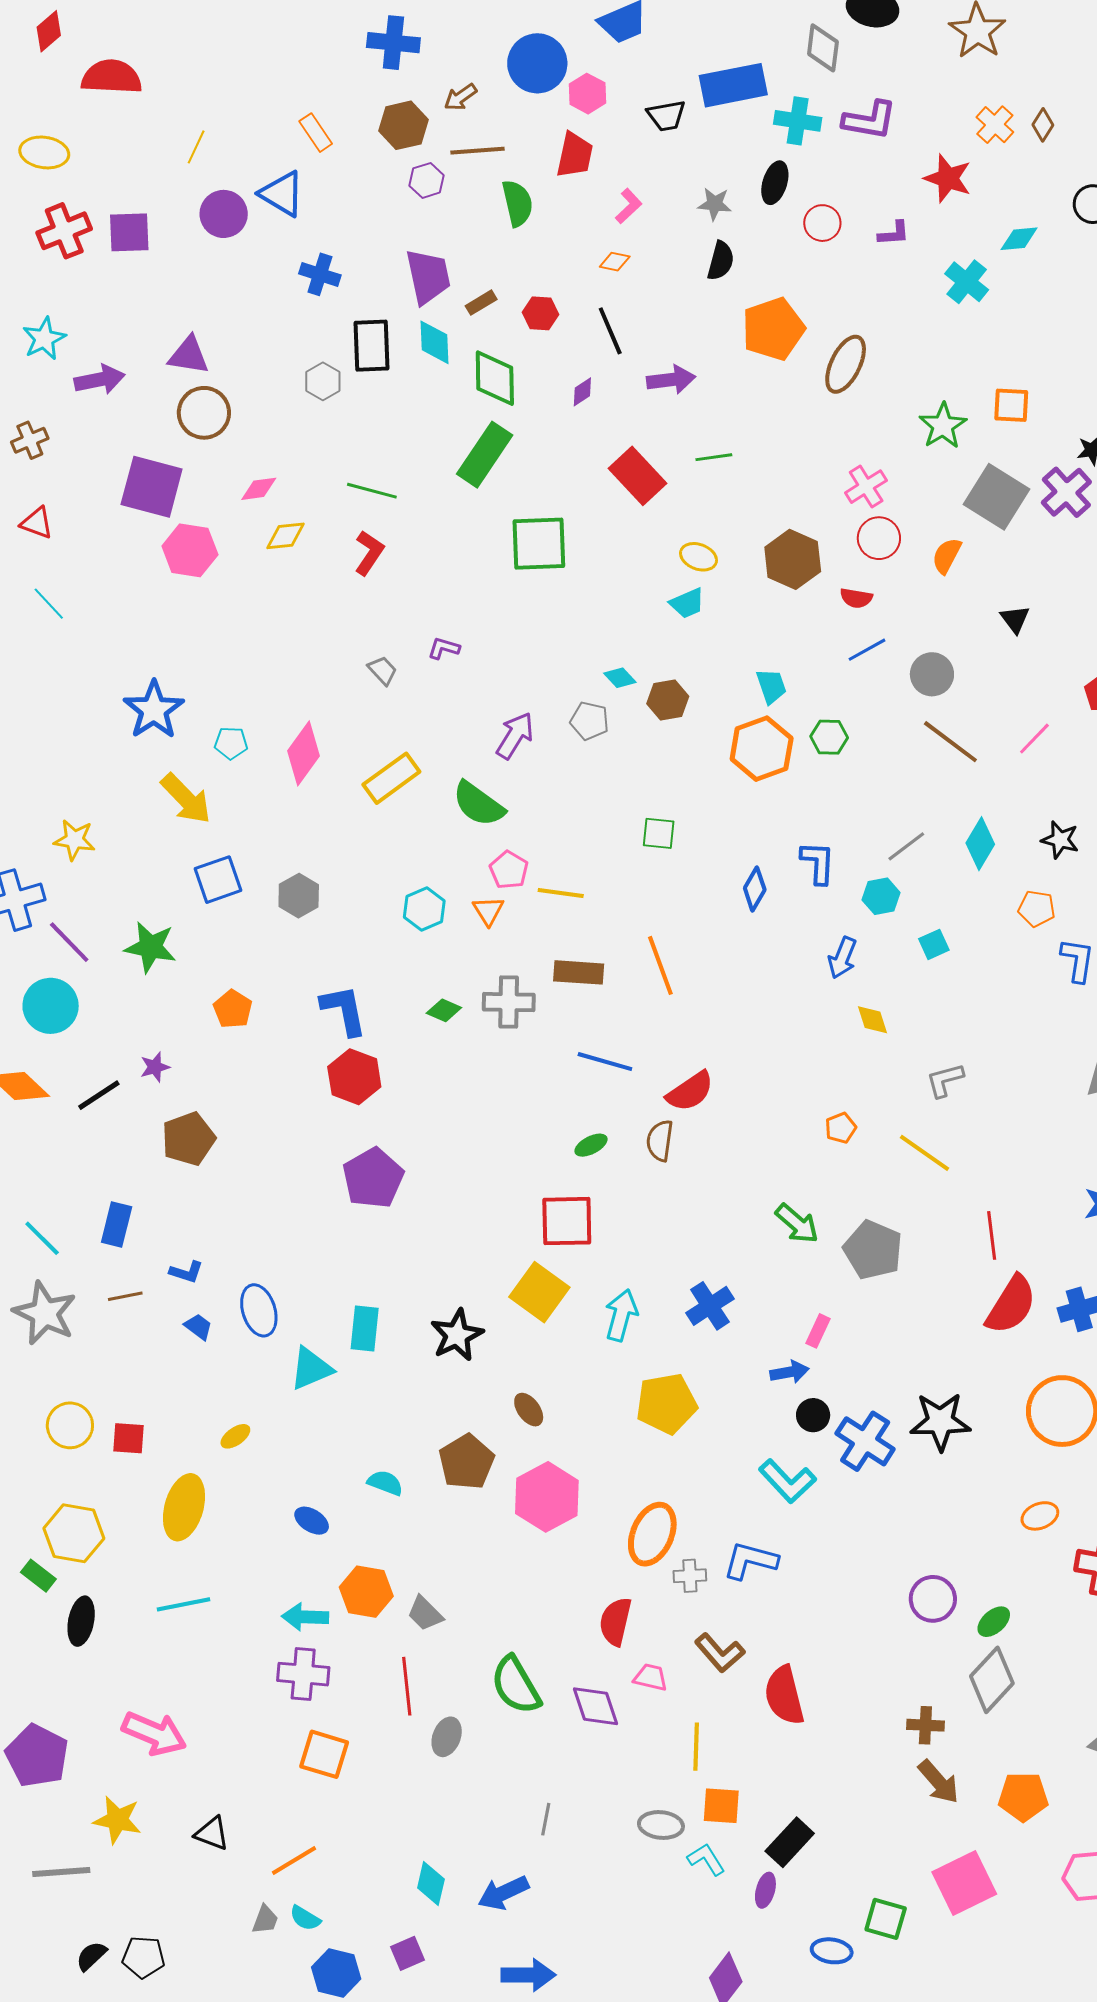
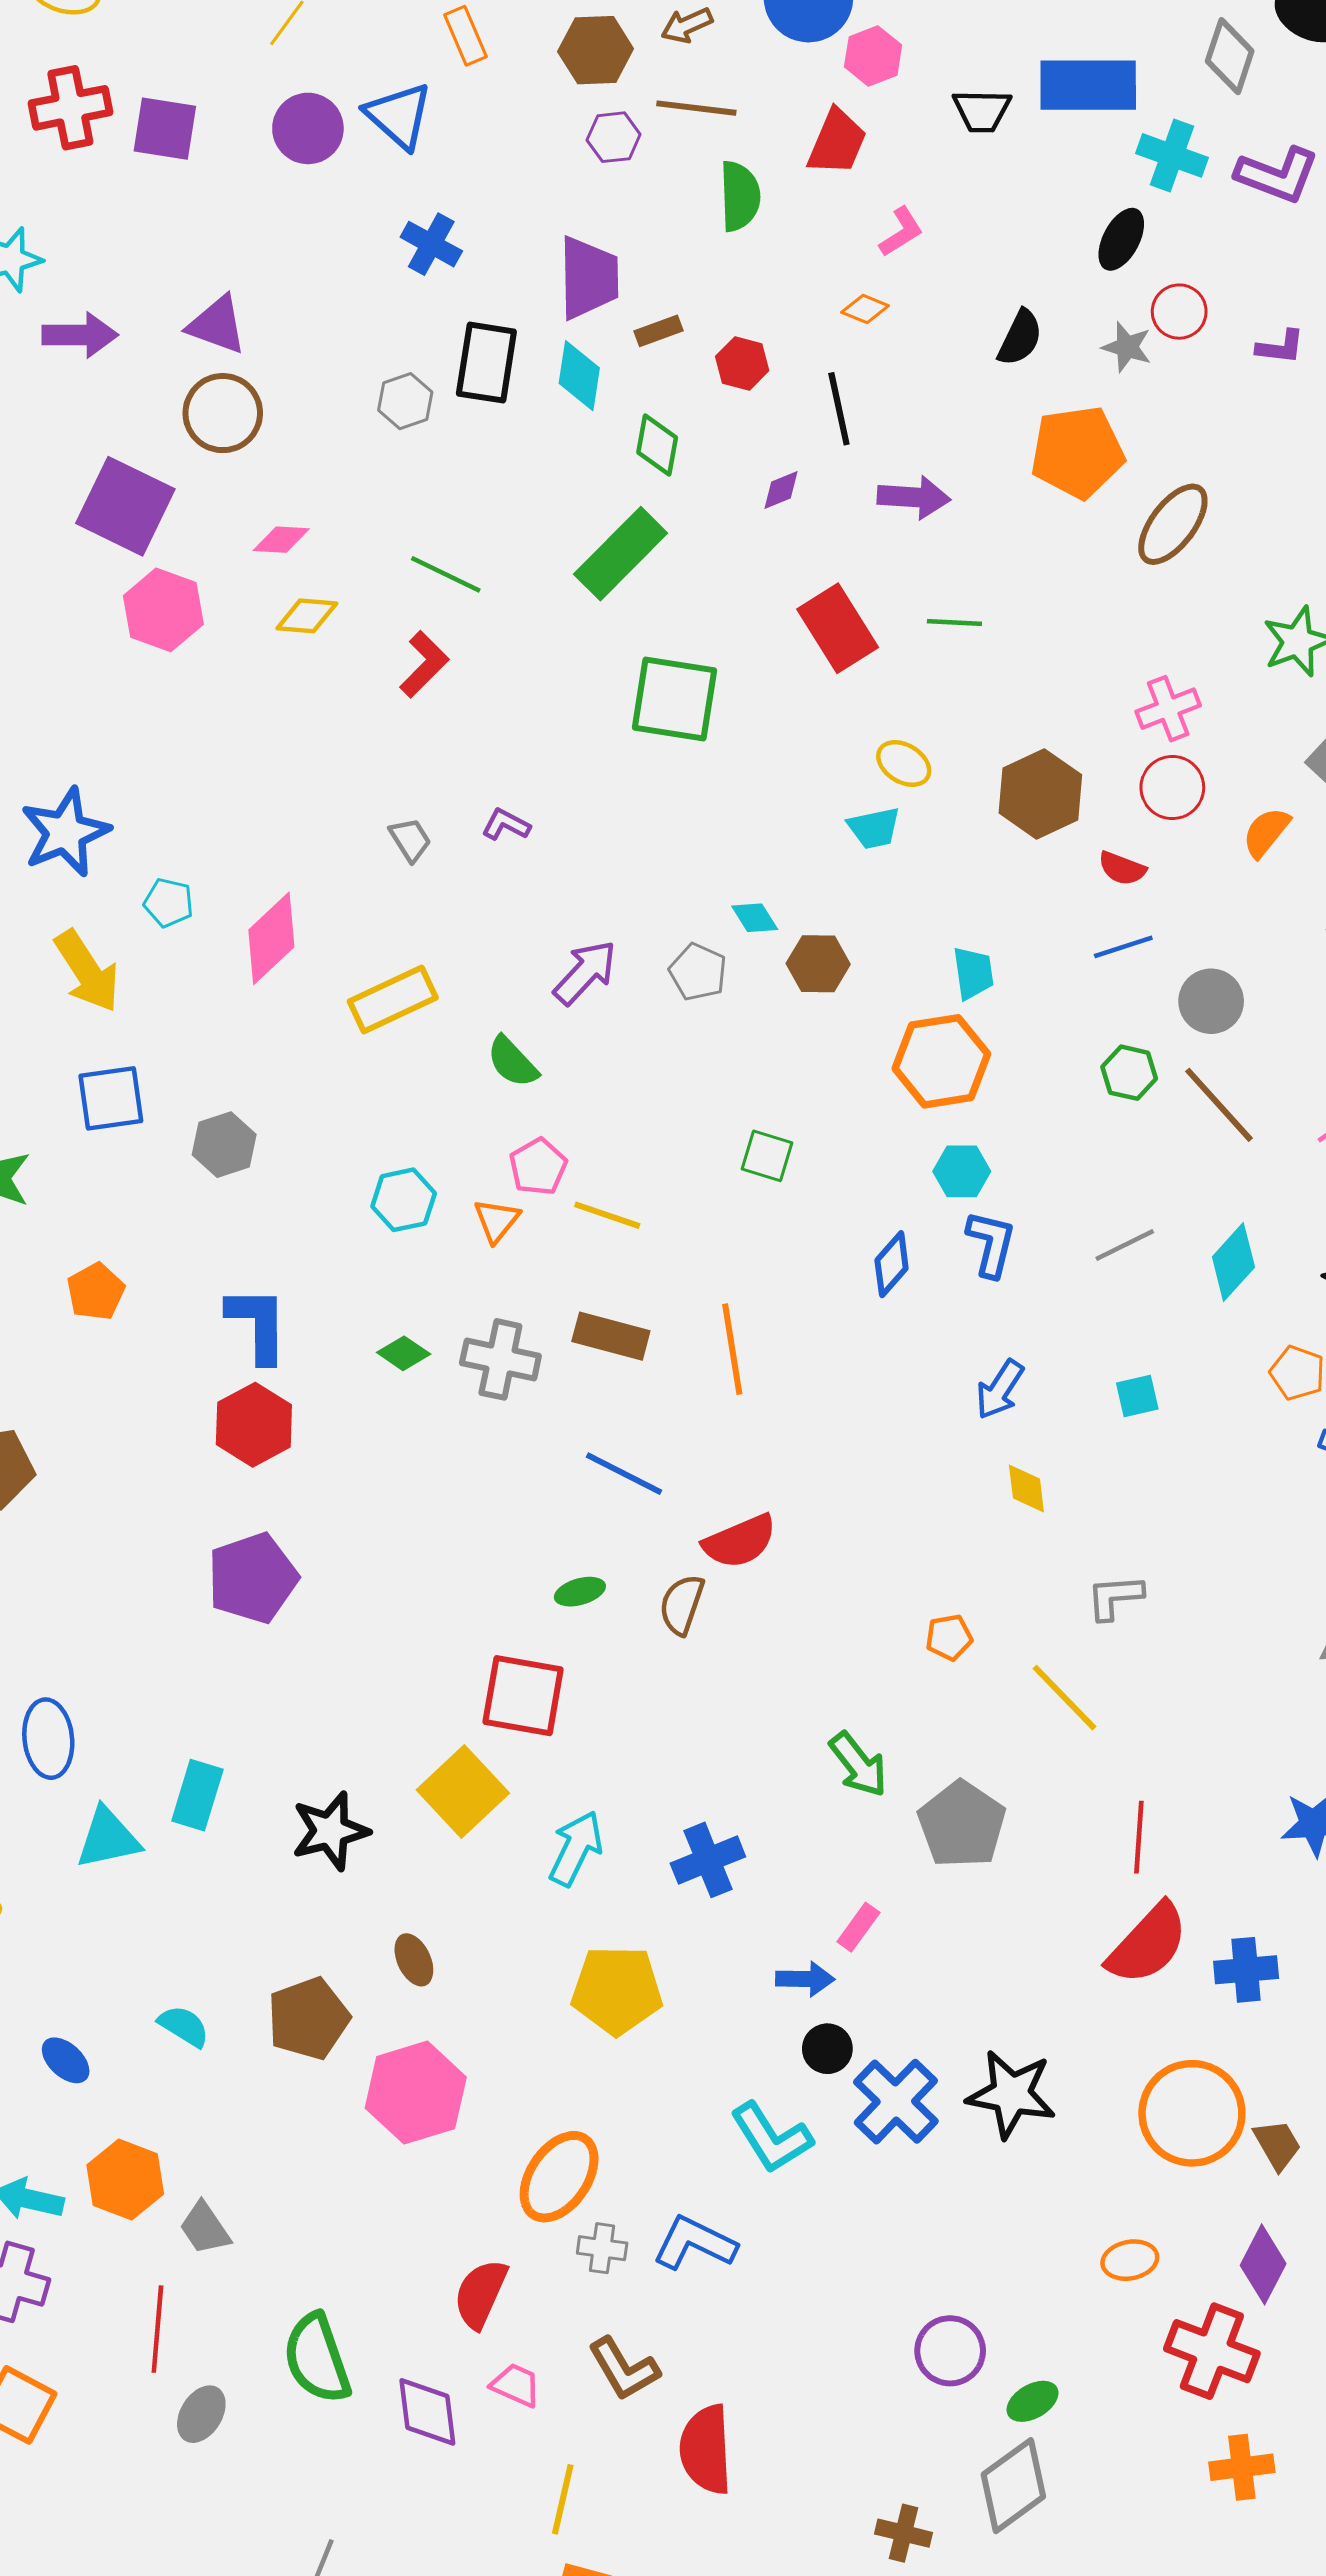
gray star: (715, 204) -> (1127, 347), moved
green diamond: (495, 378) -> (657, 445), size x0.7
green hexagon: (829, 737) -> (1129, 1073), moved
green semicircle: (478, 804) -> (512, 1062), size x0.7
cyan hexagon: (881, 896) -> (962, 1171), moved

